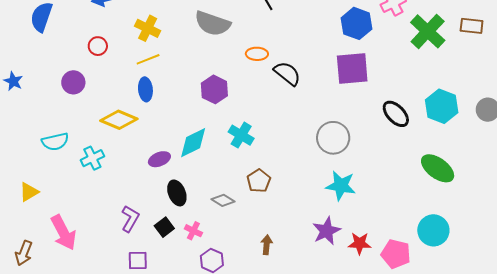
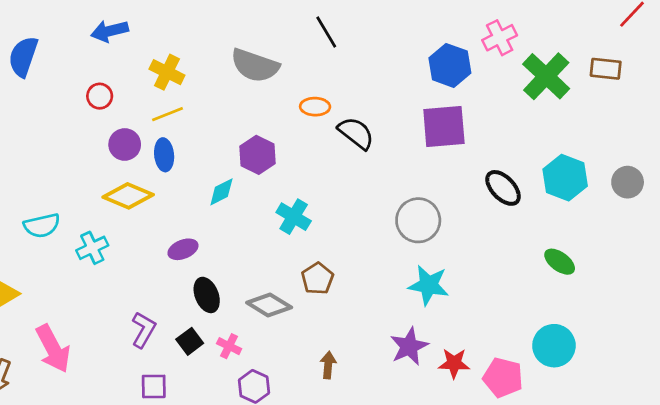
purple circle: (73, 82) -> (125, 144), moved
cyan diamond: (193, 143) -> (221, 192), moved, size x0.7
green ellipse: (438, 168) -> (560, 262), size x0.7
gray diamond: (223, 200) -> (269, 305), size x1.4

